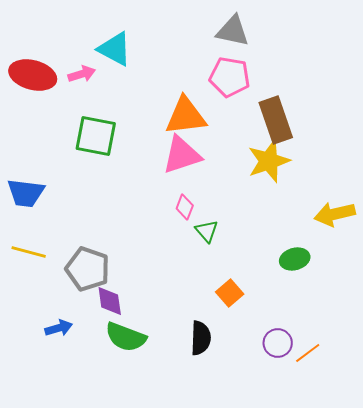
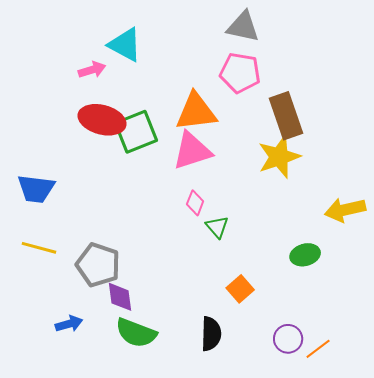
red ellipse: (33, 75) -> (102, 120), moved
green square: (96, 136) -> (136, 132), moved, turned -33

